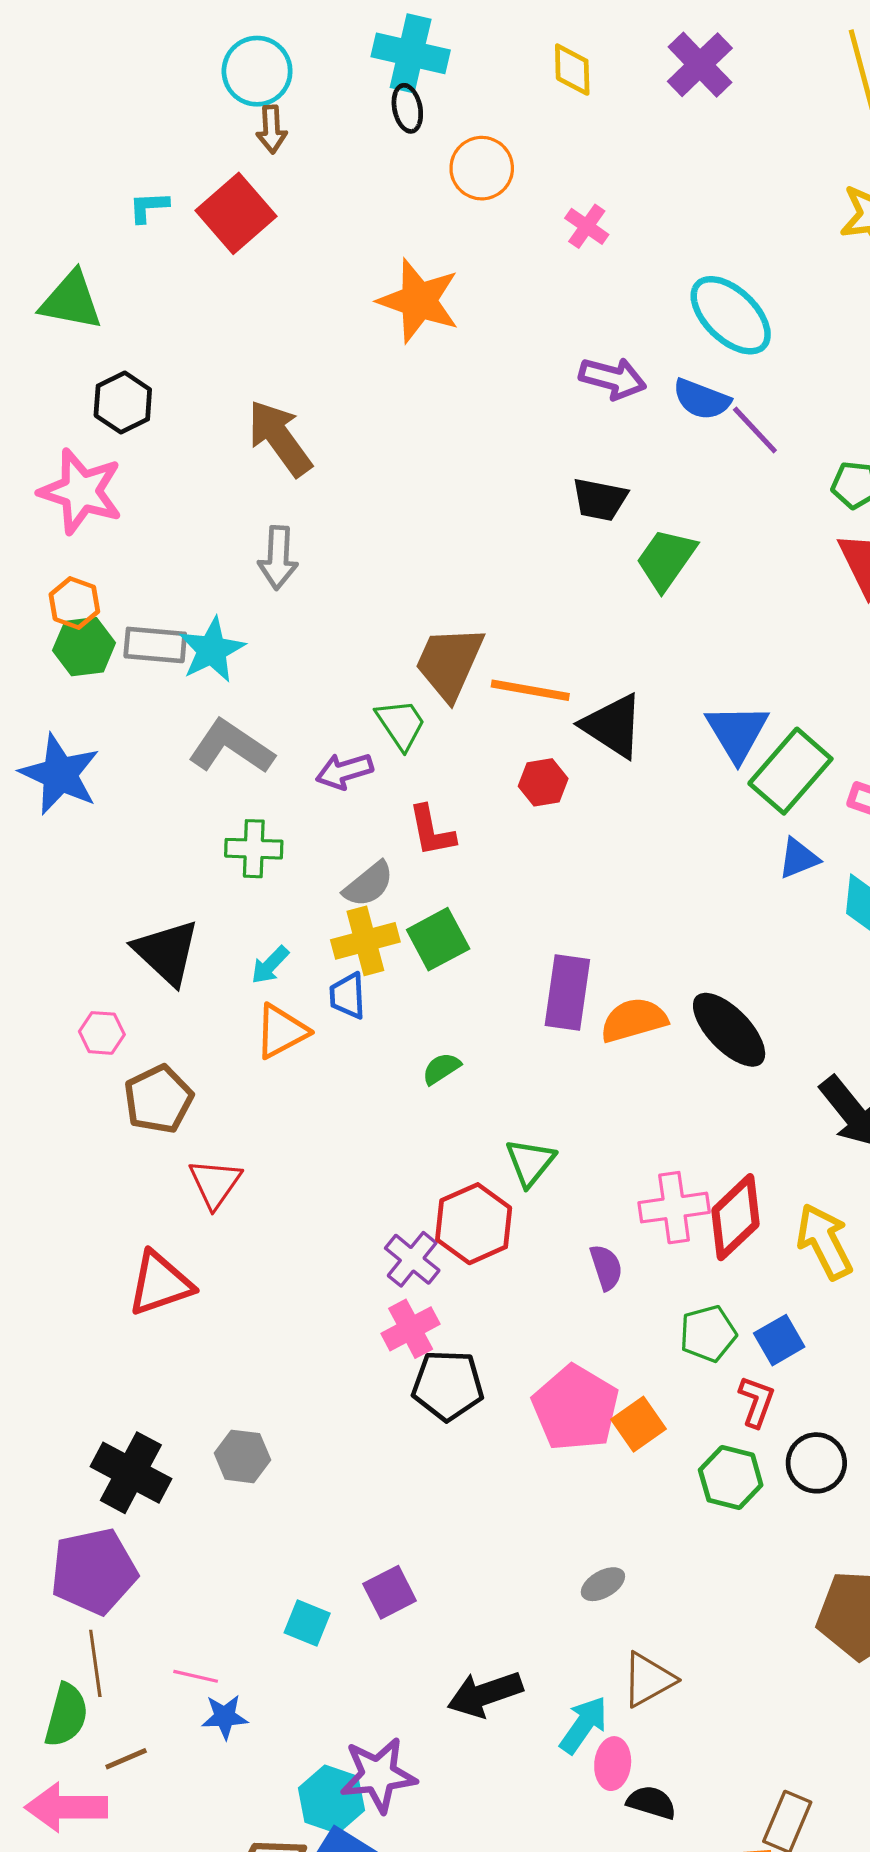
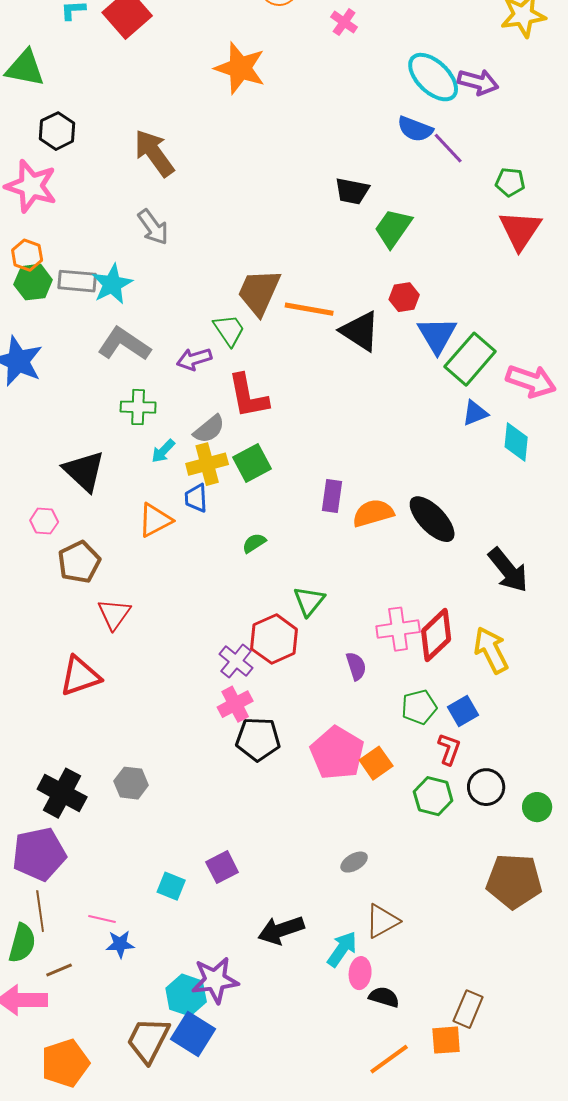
purple arrow: (613, 378) -> (478, 82), moved
gray arrow: (278, 558) -> (153, 227), turned -39
red hexagon: (543, 782) -> (404, 297), moved
red L-shape: (432, 831) -> (248, 396), size x1.4
cyan arrow: (270, 965) -> (163, 451), moved
purple rectangle: (567, 993) -> (332, 496), size x0.7

